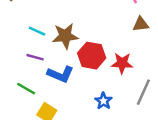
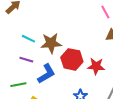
blue L-shape: (60, 74) -> (46, 74), turned -55
green line: (26, 89) -> (18, 85), turned -42

